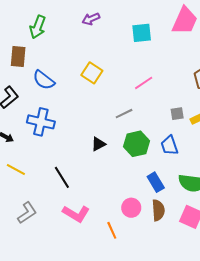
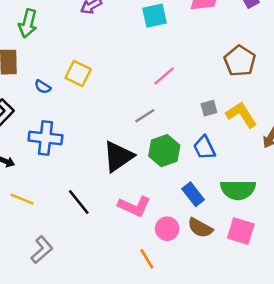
yellow square: (92, 73) -> (78, 73), moved
blue semicircle: (44, 80) -> (43, 87), size x0.6
black triangle: (98, 144) -> (118, 156), size x1.8
brown semicircle: (158, 210) -> (200, 228), turned 130
pink L-shape: (76, 214) -> (134, 206), moved

